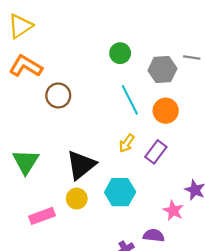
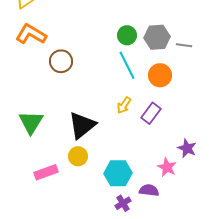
green circle: (120, 53) -> (127, 35), moved
gray line: (192, 58) -> (184, 45), moved
cyan hexagon: (120, 192) -> (118, 173), moved

